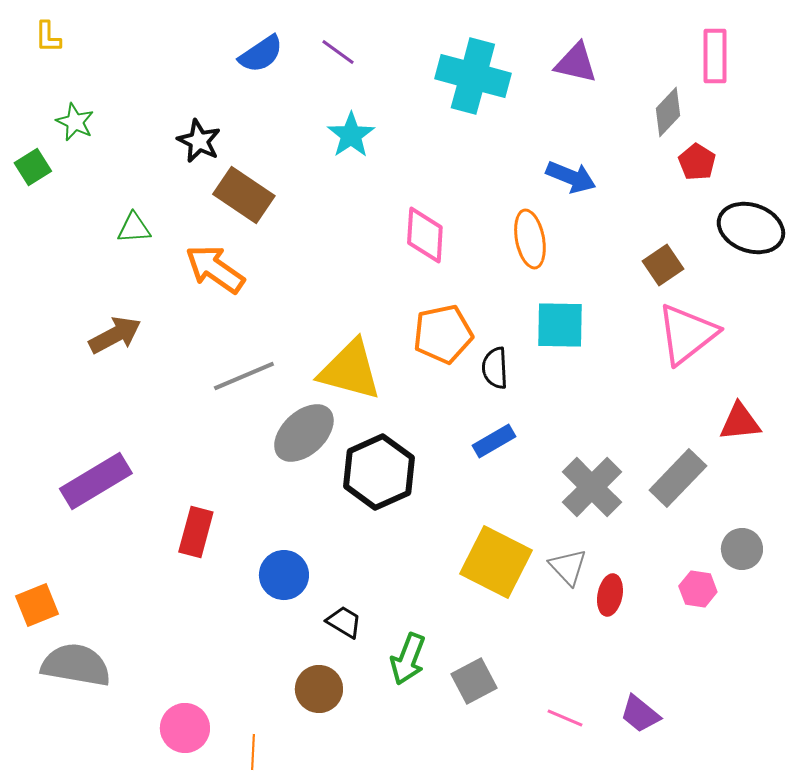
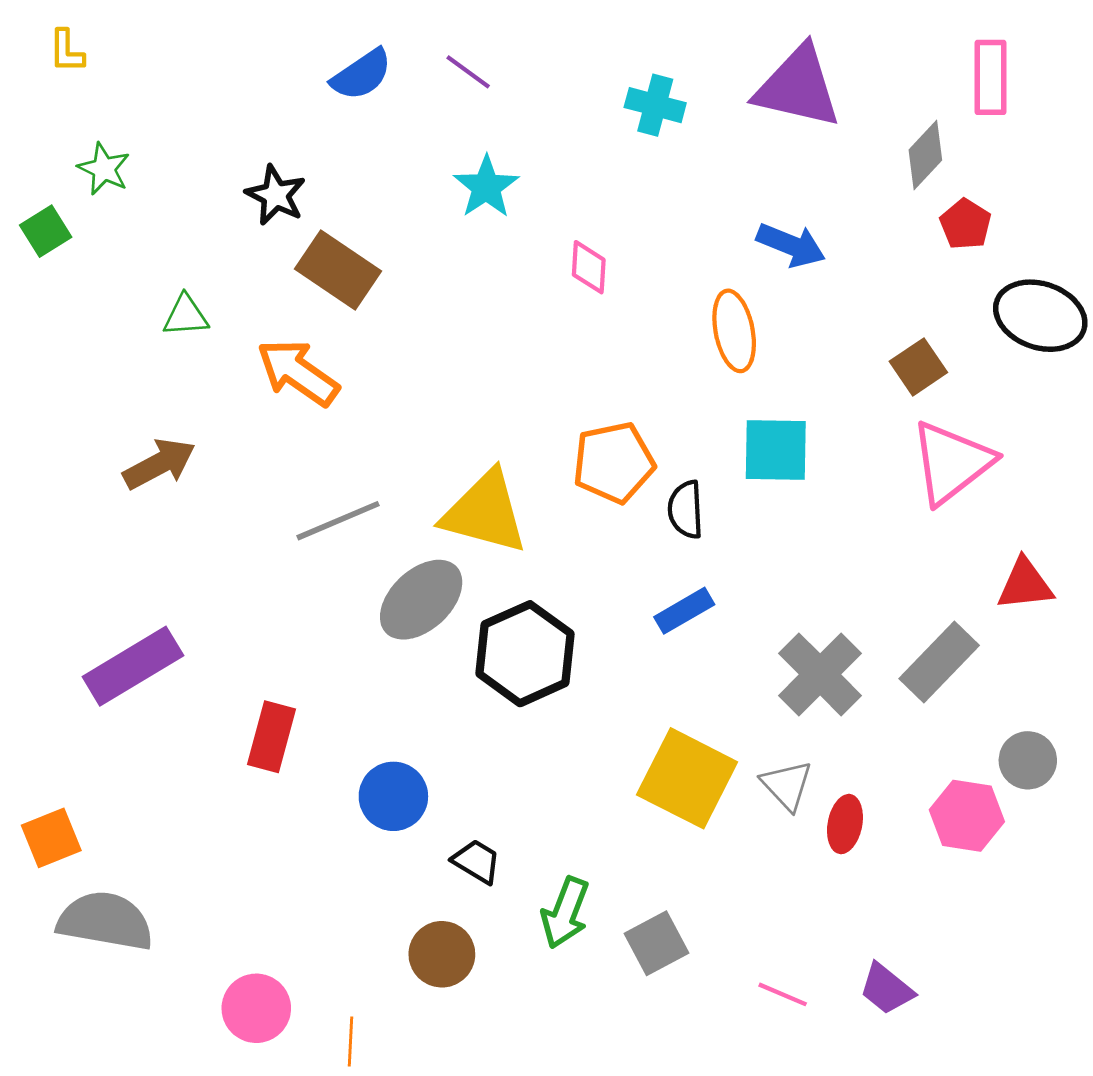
purple triangle: (576, 63) -> (798, 87), size x1.5
cyan cross: (473, 76) -> (655, 105), size x0.6
pink diamond: (425, 235) -> (589, 267), moved, size x0.7
pink hexagon: (698, 589) -> (967, 816), size x1.4

